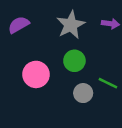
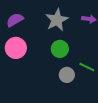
pink circle: (36, 74) -> (16, 48), moved

